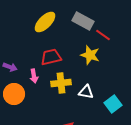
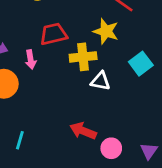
yellow cross: (61, 83) -> (83, 57), moved
cyan square: (113, 104) -> (141, 64), moved

